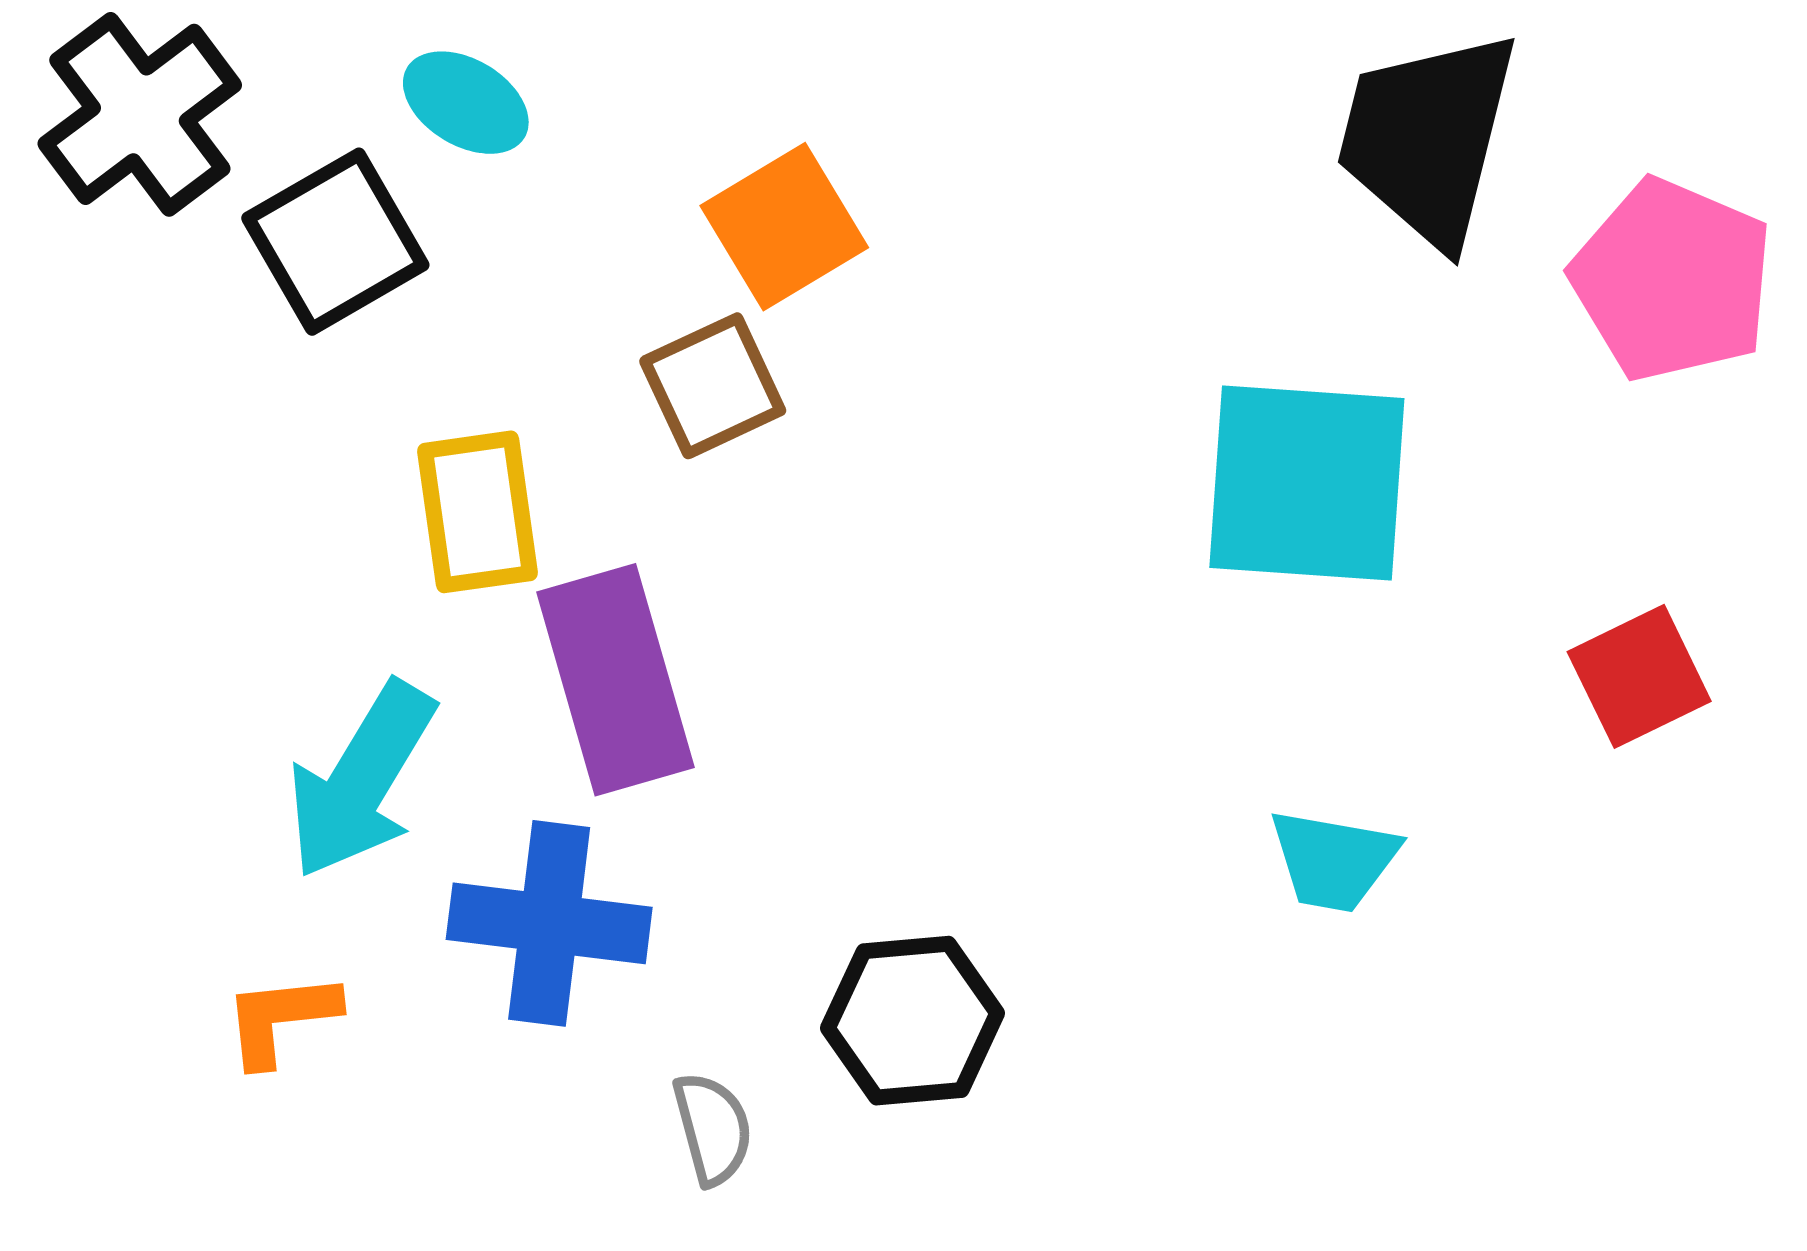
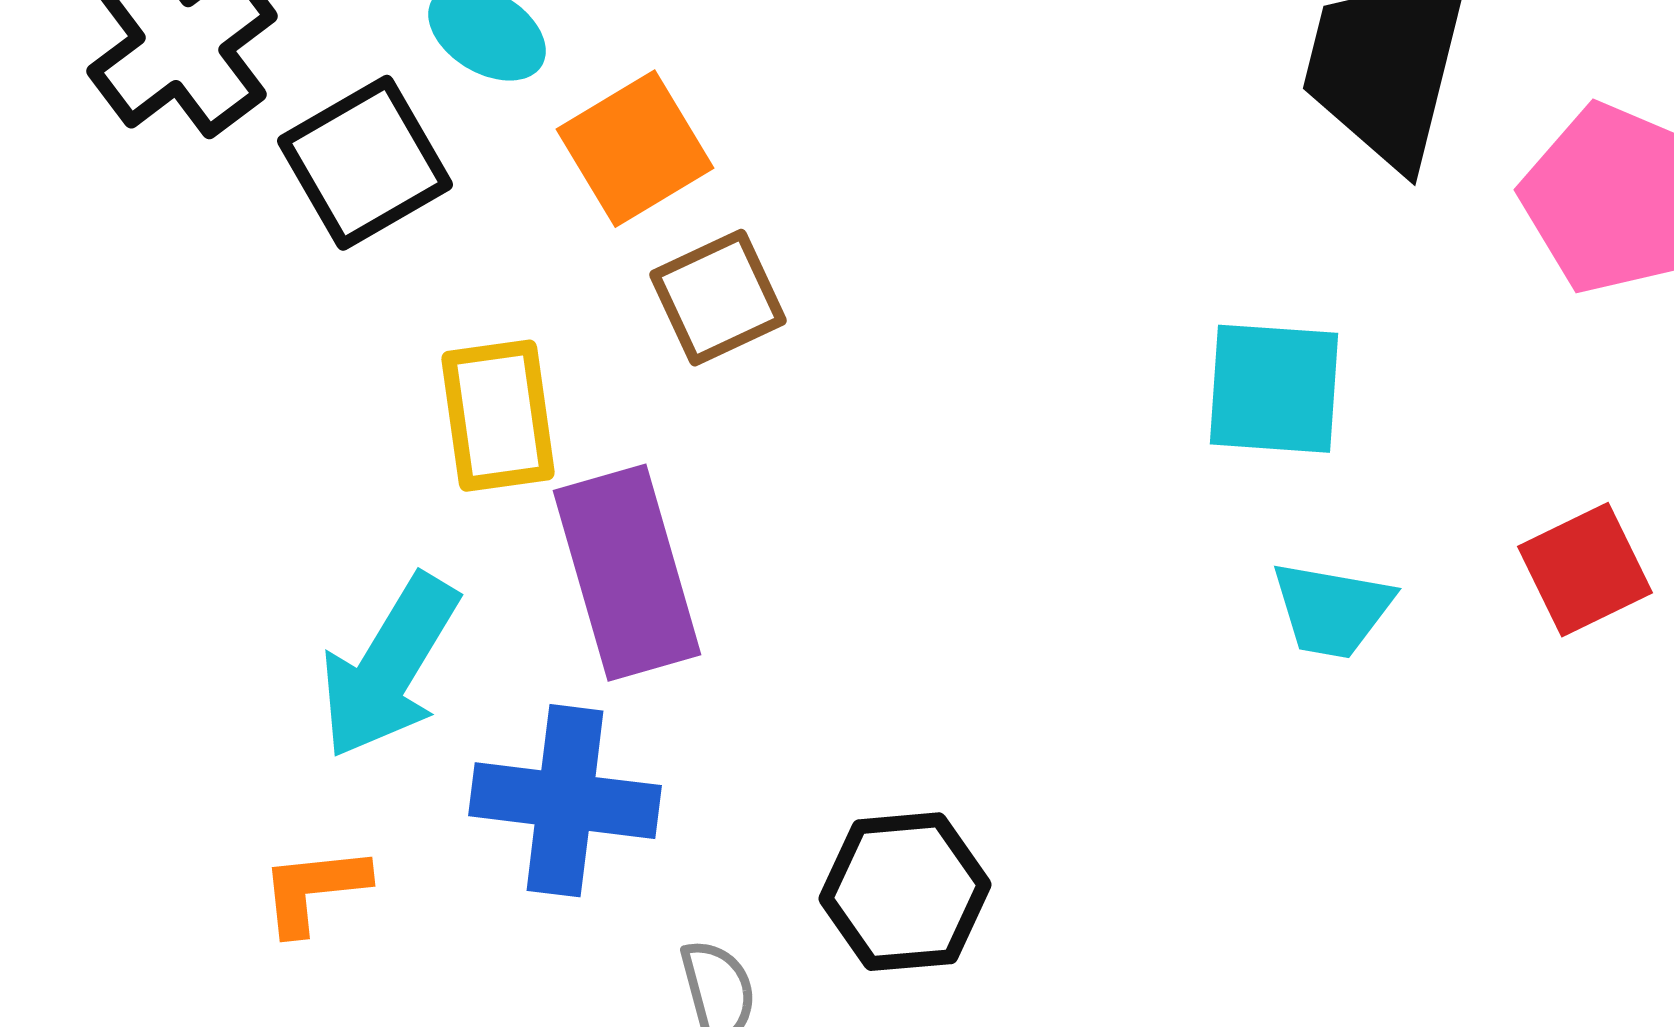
orange square: (784, 227) -> (635, 149), moved
cyan square: (1307, 483) -> (1274, 389), size x0.7
cyan trapezoid: (1334, 860) -> (1332, 610), moved

